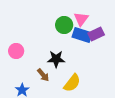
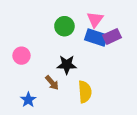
green circle: (64, 25) -> (64, 26), moved
yellow semicircle: (72, 83) -> (85, 92), turned -42

